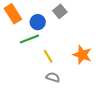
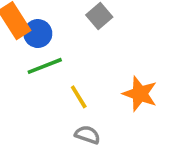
blue circle: (38, 22) -> (38, 34), moved

